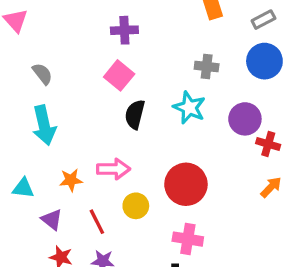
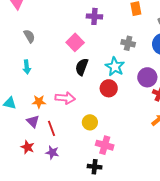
purple cross: (124, 30) -> (94, 16), moved
cyan arrow: (44, 125) -> (27, 67), size x0.6
red circle: (186, 184) -> (109, 88), moved, size x0.7
yellow circle: (136, 206) -> (90, 122), moved
purple triangle: (52, 220) -> (33, 121), moved

